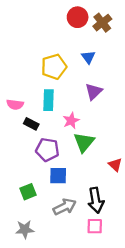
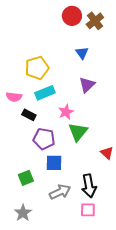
yellow pentagon: (54, 67) -> (37, 68), moved
cyan rectangle: (48, 100) -> (45, 93), turned 66
gray star: (25, 229) -> (23, 213), turned -30

